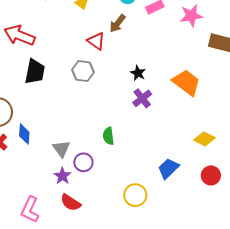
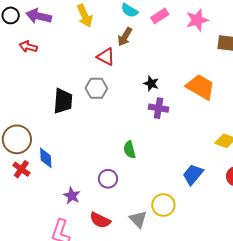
red arrow: (19, 35) -> (28, 47), moved, size x0.6
black trapezoid: (35, 72) -> (63, 101), moved
purple cross: (142, 98) -> (158, 108), turned -36
gray triangle: (61, 149) -> (138, 219), moved
purple star: (62, 176) -> (72, 196), moved

